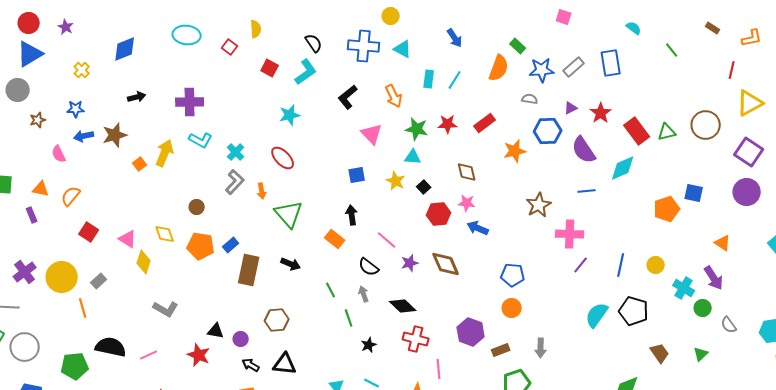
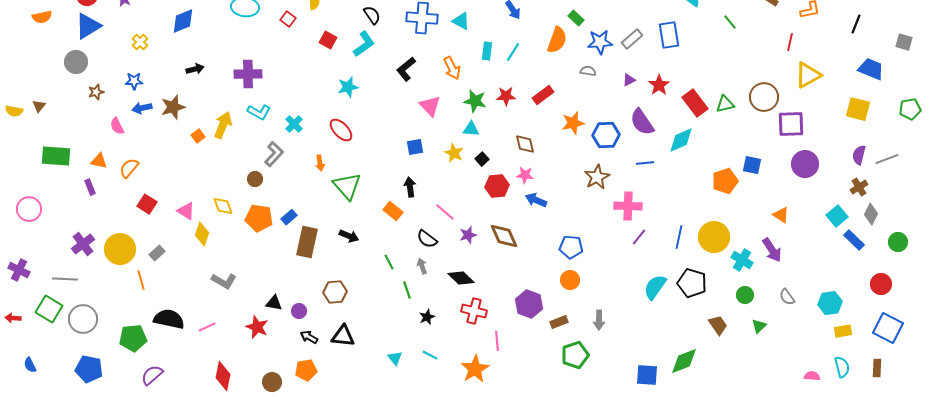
blue hexagon: (548, 131) -> (606, 135), moved
purple square: (749, 152) -> (791, 124), moved, turned -36
gray L-shape: (235, 182) -> (274, 154), moved
yellow circle: (656, 265) -> (714, 237), size x1.8
green circle: (703, 308) -> (745, 295), moved

